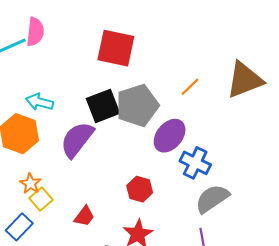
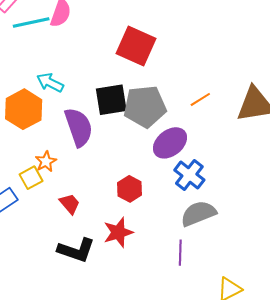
purple semicircle: (77, 139) -> (79, 127), turned 111
orange star: (30, 184) -> (46, 161), moved
red trapezoid: (84, 216) -> (70, 204), turned -90

